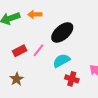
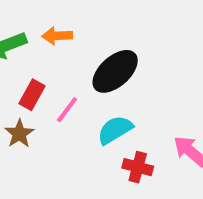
red rectangle: (20, 51) -> (32, 95), moved, turned -32
brown star: (17, 79) -> (19, 134), moved

